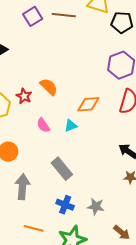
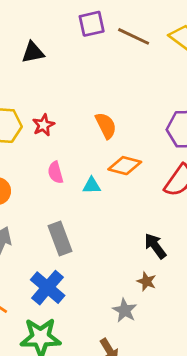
orange semicircle: (49, 87) -> (106, 126), moved
blue cross: (65, 205) -> (48, 288), size x1.4
gray star: (96, 206) -> (125, 310), moved

